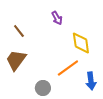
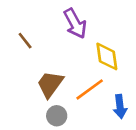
purple arrow: (57, 18) -> (75, 23), size x1.6
brown trapezoid: (16, 60) -> (50, 84), moved

